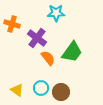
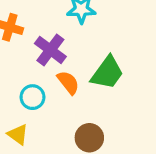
cyan circle: (41, 88) -> (32, 97), moved

